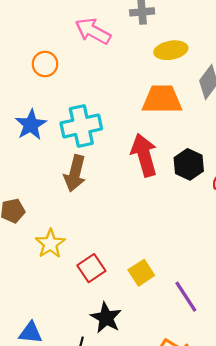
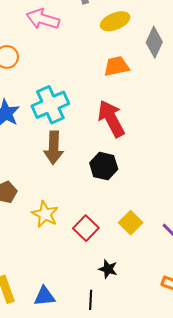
orange trapezoid: (162, 99) -> (116, 66), size x0.7
black hexagon: (189, 164) -> (104, 166), moved
black star: (106, 318) -> (108, 269), size x0.7

